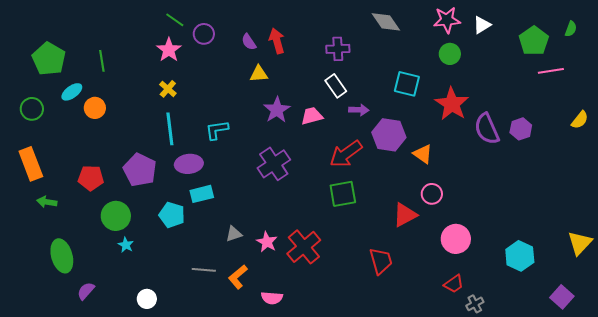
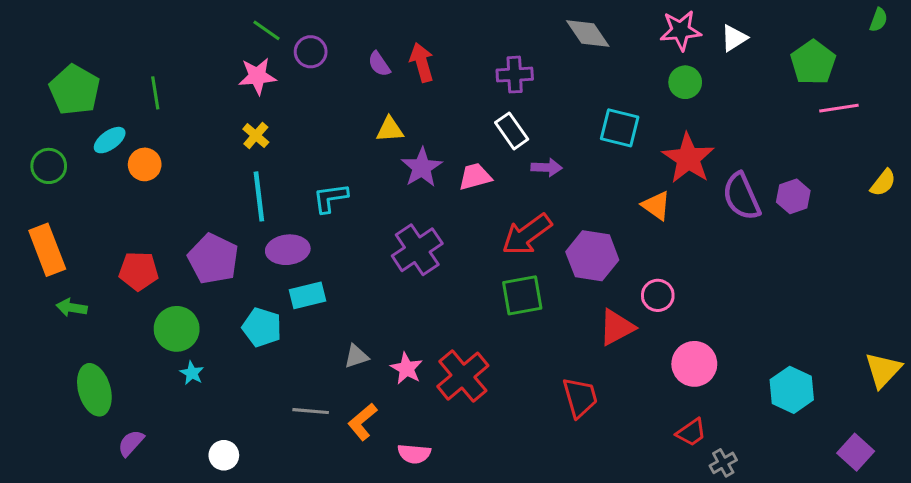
green semicircle: (571, 29) -> (879, 20), moved
pink star: (169, 50) -> (257, 76), turned 30
yellow triangle: (259, 74) -> (390, 129), moved
purple hexagon: (389, 135) -> (592, 256), moved
orange triangle: (423, 154) -> (656, 206), moved

